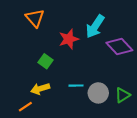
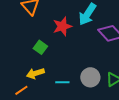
cyan line: (76, 86) -> (62, 82), moved

